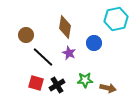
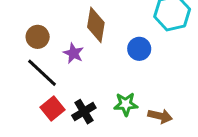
purple star: (69, 53) -> (73, 53), moved
black line: (43, 57) -> (42, 73), moved
red square: (36, 83) -> (53, 109), turned 35

